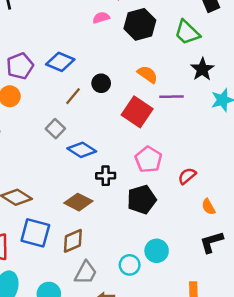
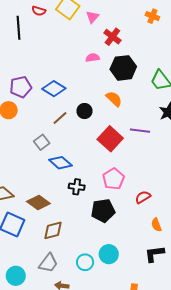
orange semicircle: (148, 74) -> (114, 99), moved
brown diamond: (78, 202) -> (38, 203), moved
brown diamond: (73, 241) -> (53, 230), moved

